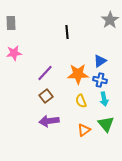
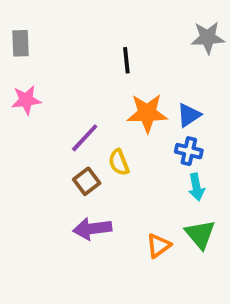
gray star: (110, 20) -> (208, 38), turned 30
orange star: (78, 74) -> (147, 113), moved
yellow semicircle: (81, 101) -> (119, 162), moved

